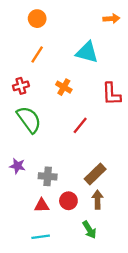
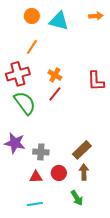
cyan triangle: (87, 52) -> (59, 21), moved
red cross: (21, 86) -> (18, 74), size x1.6
red line: (80, 125) -> (55, 94), moved
purple star: (17, 166) -> (15, 143), size x1.5

